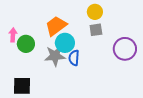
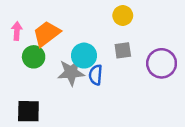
orange trapezoid: (56, 26) -> (47, 34), moved
gray square: (96, 30) -> (123, 50), moved
pink arrow: (13, 35) -> (17, 31), moved

